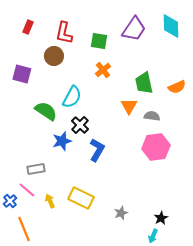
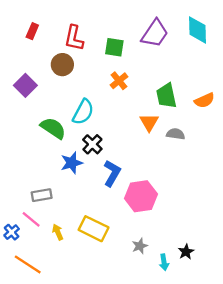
purple square: (22, 74) -> (25, 85), turned 30
pink hexagon: (156, 147) -> (141, 196), moved
orange line: (24, 229) -> (28, 264), turned -35
cyan arrow: (153, 236) -> (164, 262), moved, turned -32

